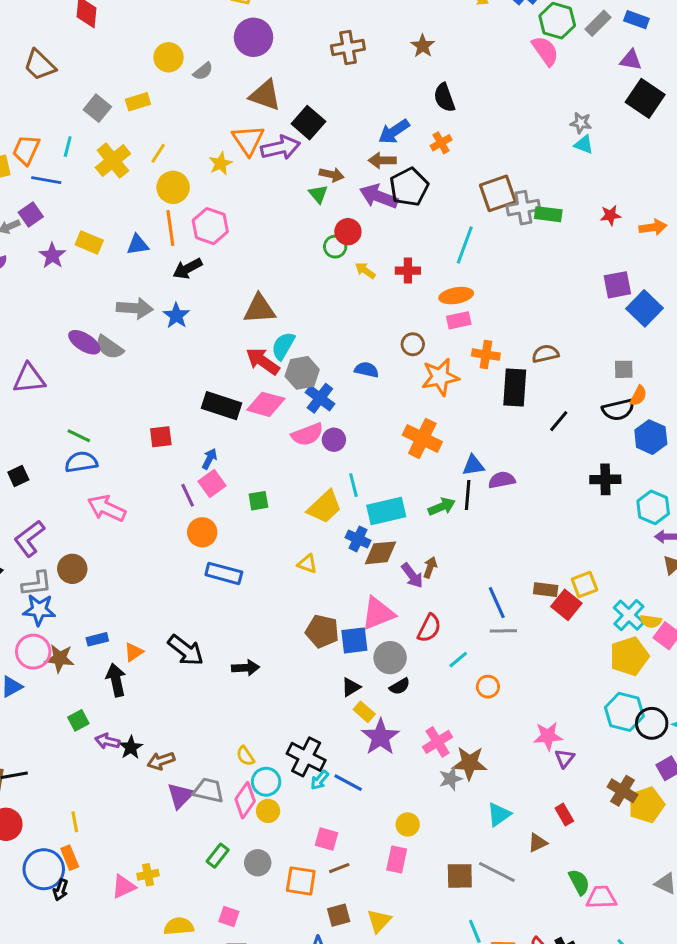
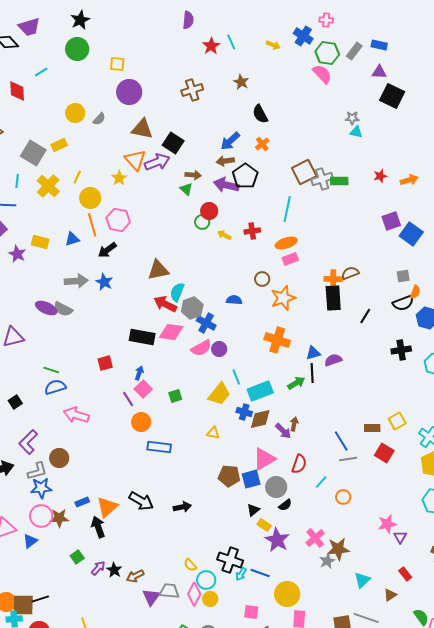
gray square: (97, 108) -> (33, 153), size x1.4
orange cross: (486, 355) -> (333, 279), moved
red square: (566, 605) -> (384, 453), moved
orange triangle: (134, 652) -> (107, 507), size x1.6
purple arrow: (107, 741) -> (98, 568), turned 126
yellow circle: (408, 824) -> (287, 594), moved, size x1.6

